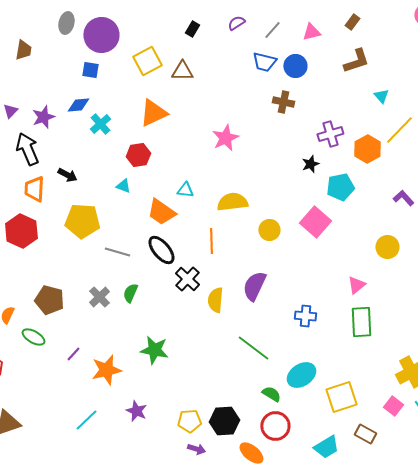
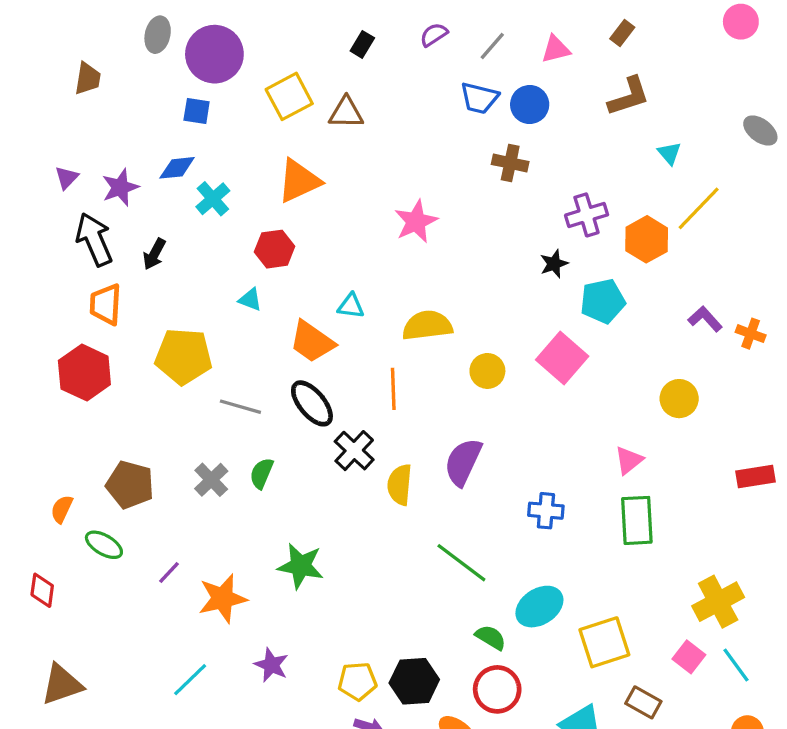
black arrow: (67, 175) -> (154, 254), moved, turned 90

